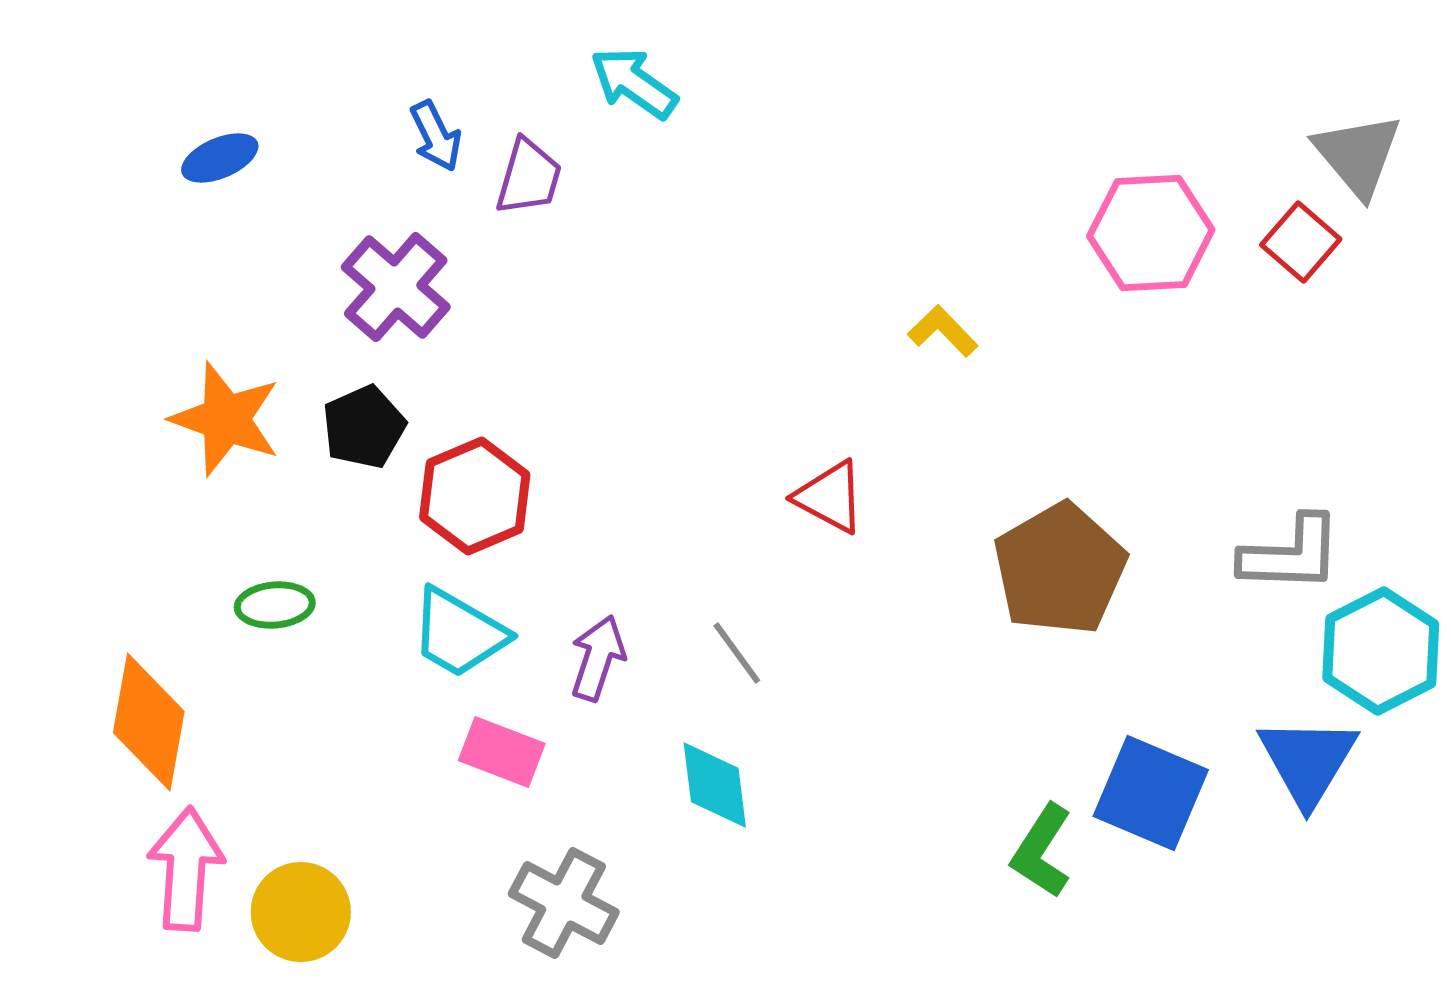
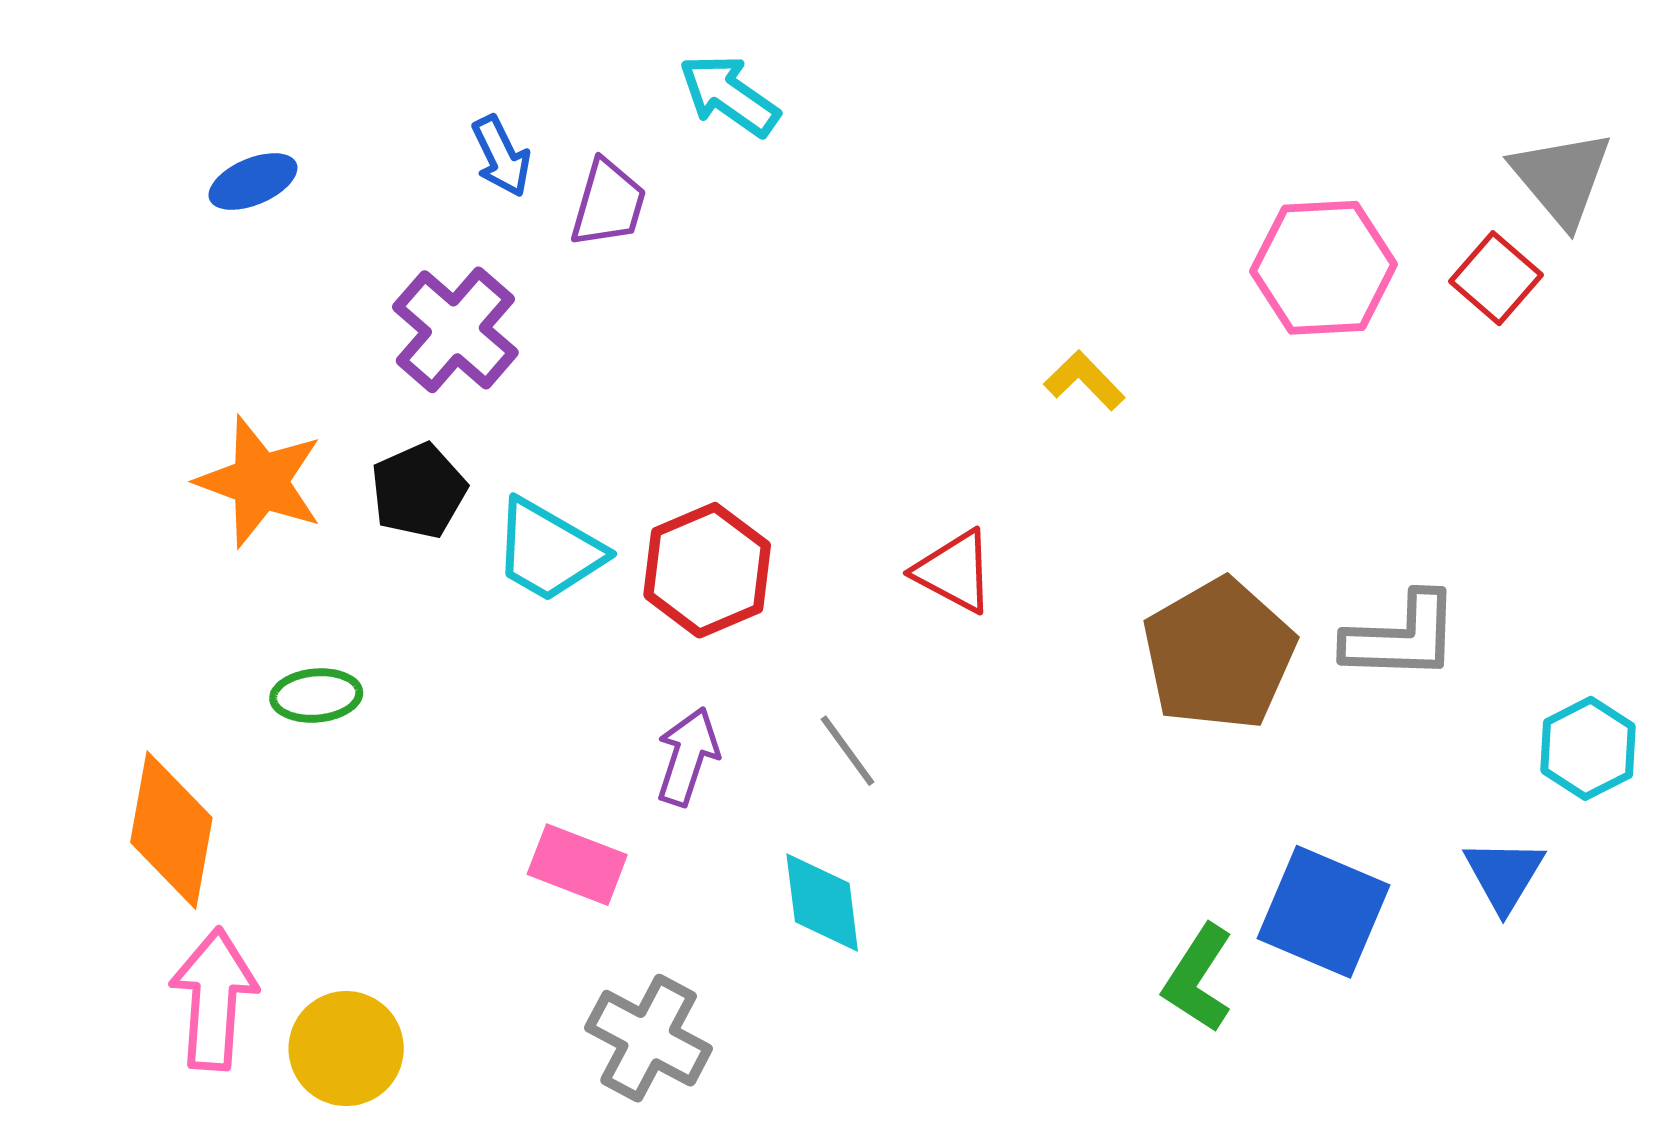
red hexagon: (475, 496) -> (707, 570), moved
gray L-shape: (1291, 554) -> (1402, 637), moved
cyan trapezoid: (459, 633) -> (548, 551), moved
cyan hexagon: (1381, 651) -> (1588, 748), size x0.7
blue triangle: (1308, 761) -> (1504, 875), size x0.7

